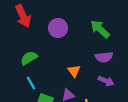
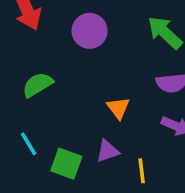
cyan line: (31, 83) -> (29, 144), moved

